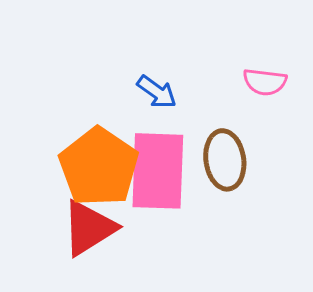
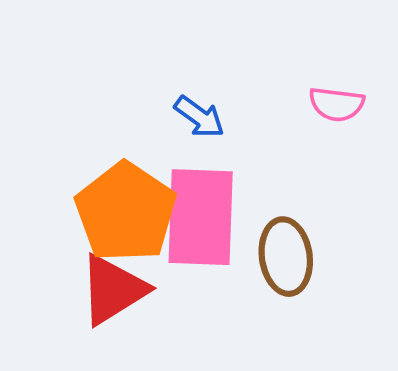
brown ellipse: (225, 160) -> (286, 257), moved

